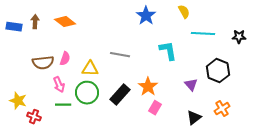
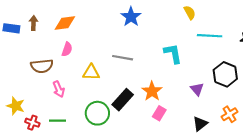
blue star: (146, 16) -> (131, 17), moved
orange diamond: (65, 22) -> (65, 23), turned -45
pink semicircle: (65, 59) -> (67, 49), moved
green circle: (87, 93) -> (97, 113), moved
green line: (63, 105) -> (58, 121), moved

